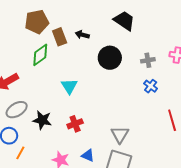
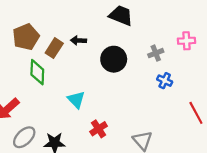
brown rectangle: (60, 37) -> (54, 48), turned 66
green diamond: (40, 55) -> (37, 72), turned -40
red cross: (75, 124) -> (99, 129), moved

